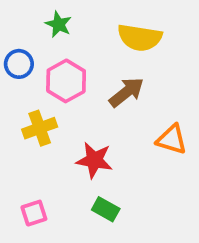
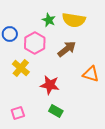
green star: (59, 24) -> (49, 20), moved
yellow cross: (40, 128) -> (21, 68), turned -30

